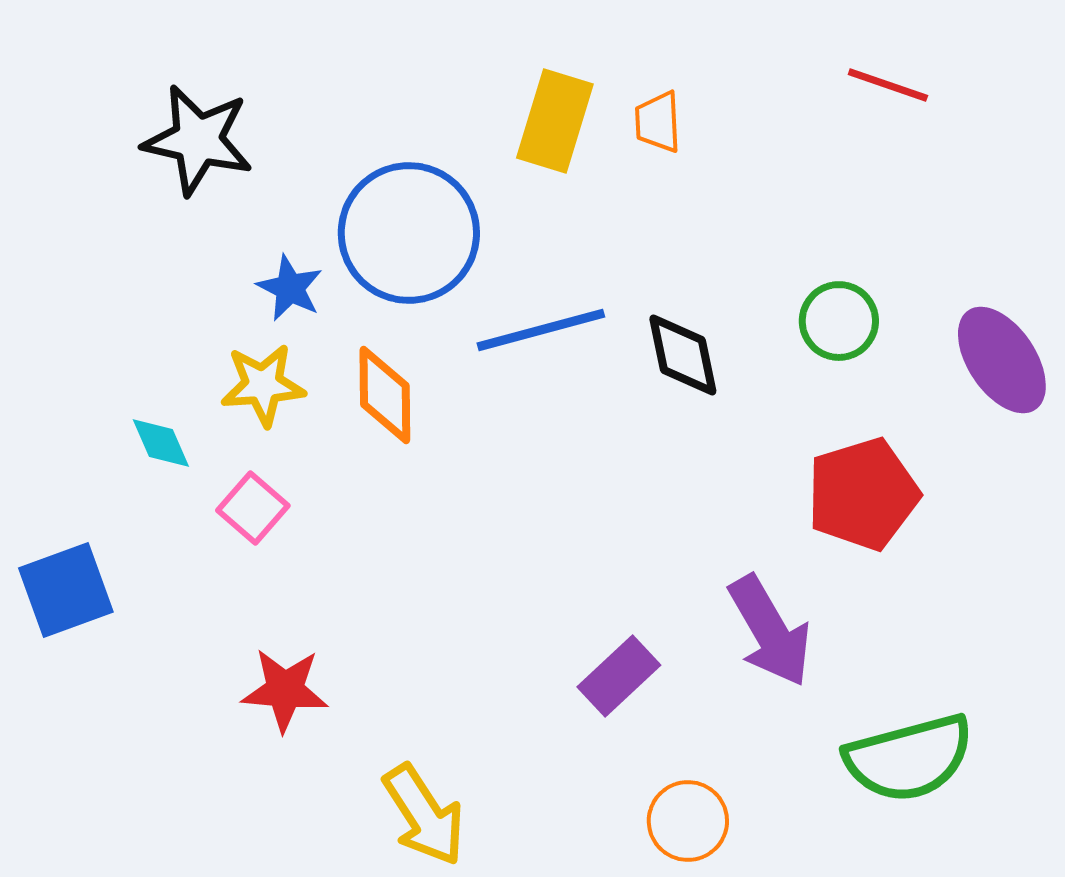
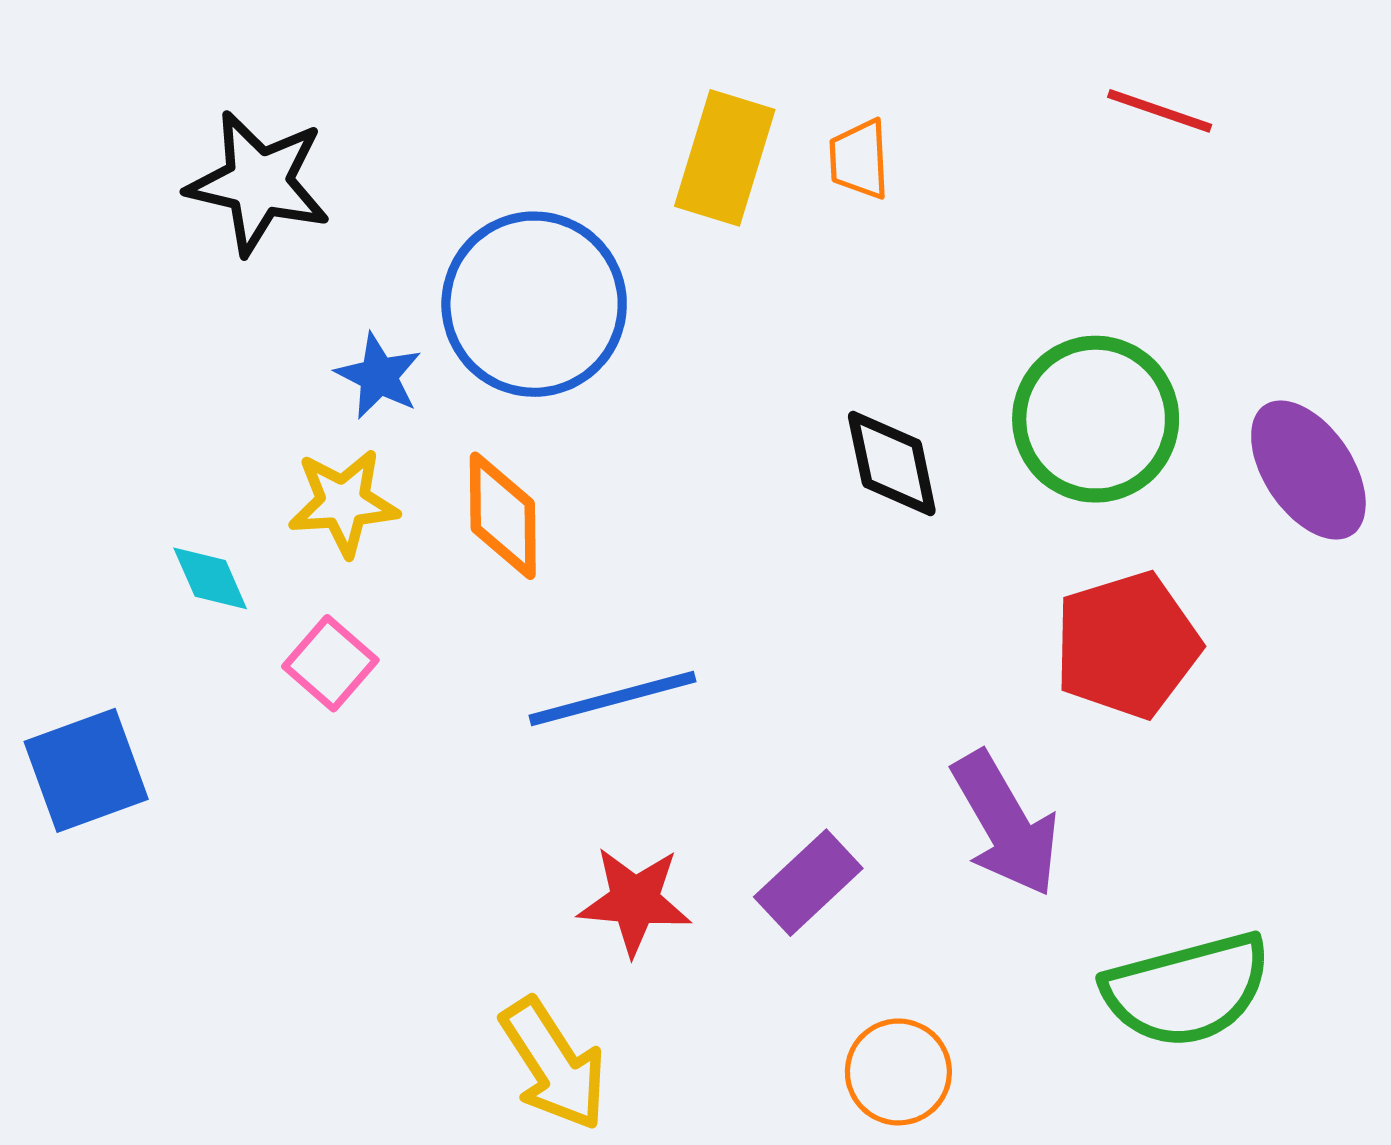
green circle: (839, 321) -> (1096, 419), size x1.6
blue line: (541, 330) -> (612, 699), moved
red star: (285, 690) -> (635, 901), moved

